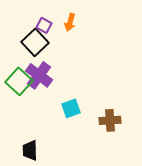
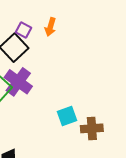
cyan square: (71, 108) -> (67, 116), moved

